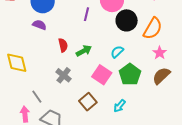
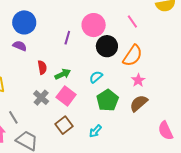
pink square: (102, 75) -> (66, 96), moved

